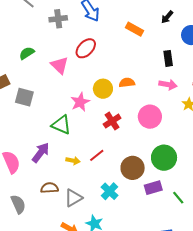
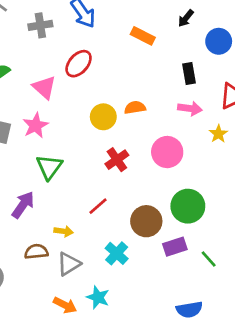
pink star: (80, 102) -> (35, 126), moved
green triangle: (61, 125) -> (49, 167), turned 45
yellow arrow: (73, 161) -> (64, 231), moved

